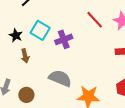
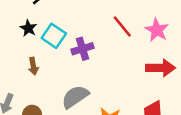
black star: (16, 35) -> (28, 28), moved
gray semicircle: (60, 78) -> (75, 97), turned -60

